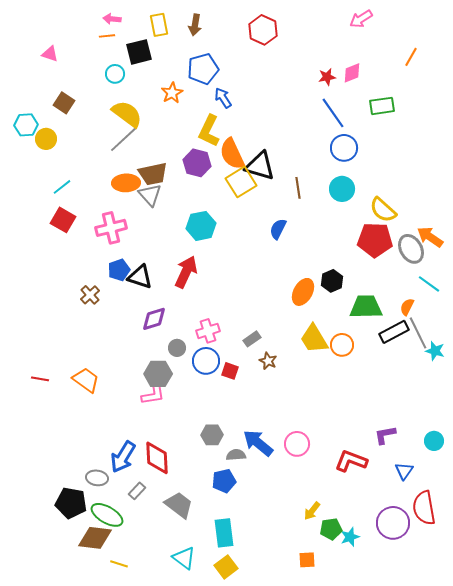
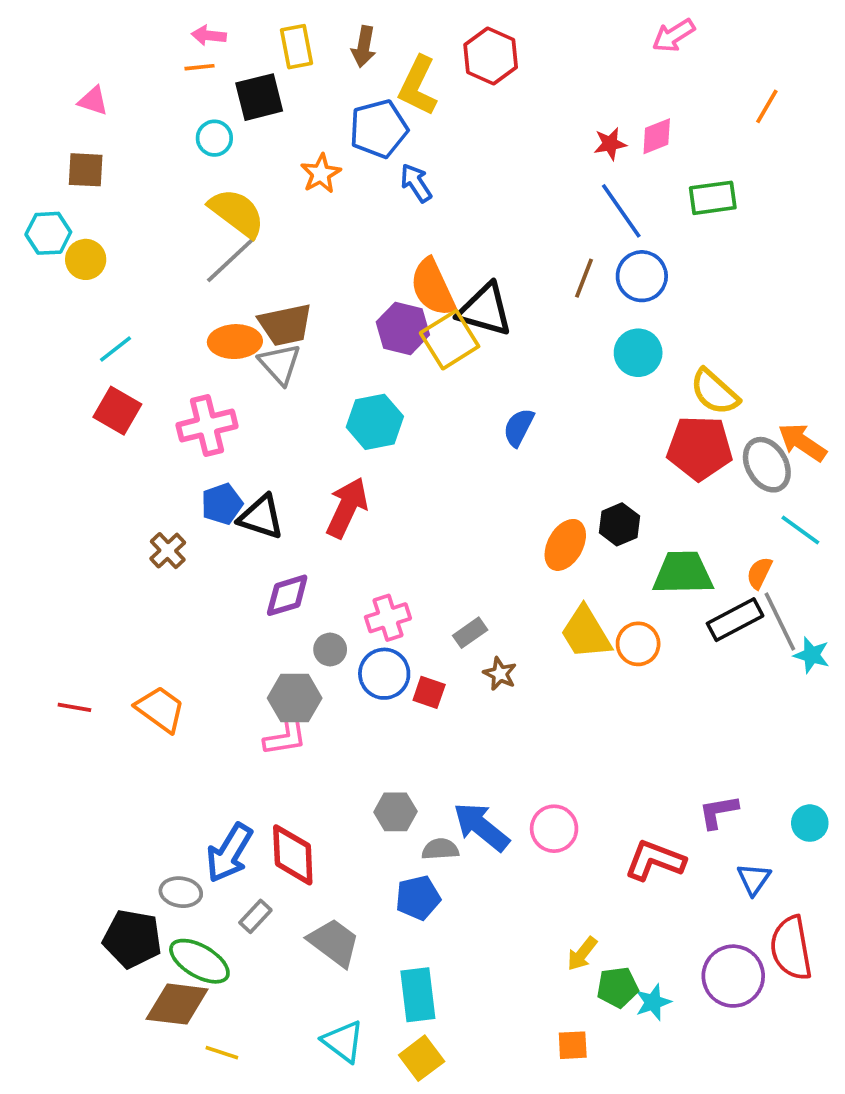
brown square: (64, 103) -> (86, 170), moved, turned -30
yellow L-shape: (209, 131) -> (418, 86), moved
purple hexagon: (197, 163) -> (403, 328), moved
brown line: (298, 188) -> (584, 278), moved, turned 30

